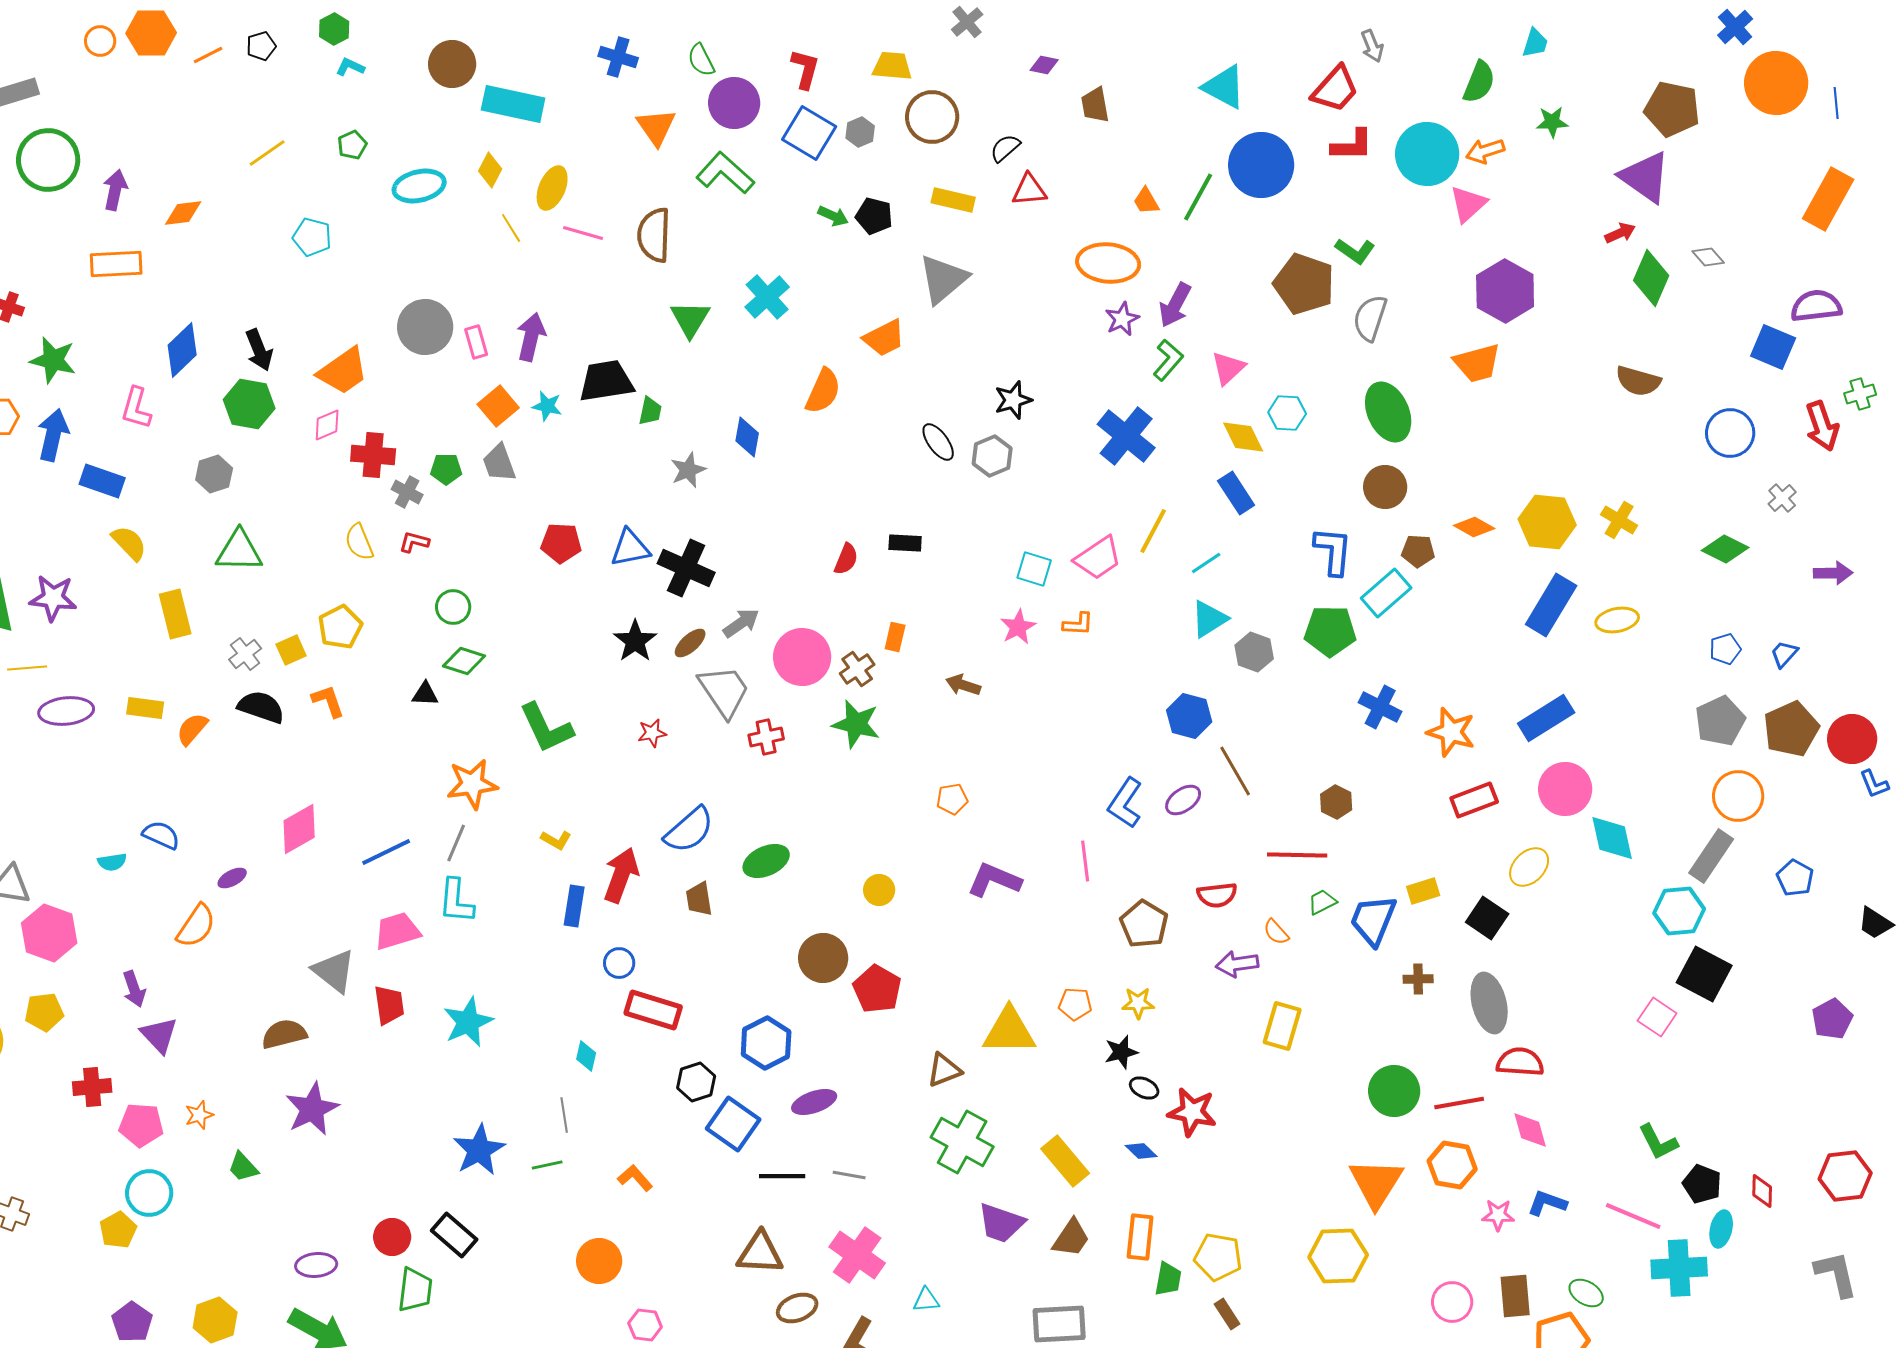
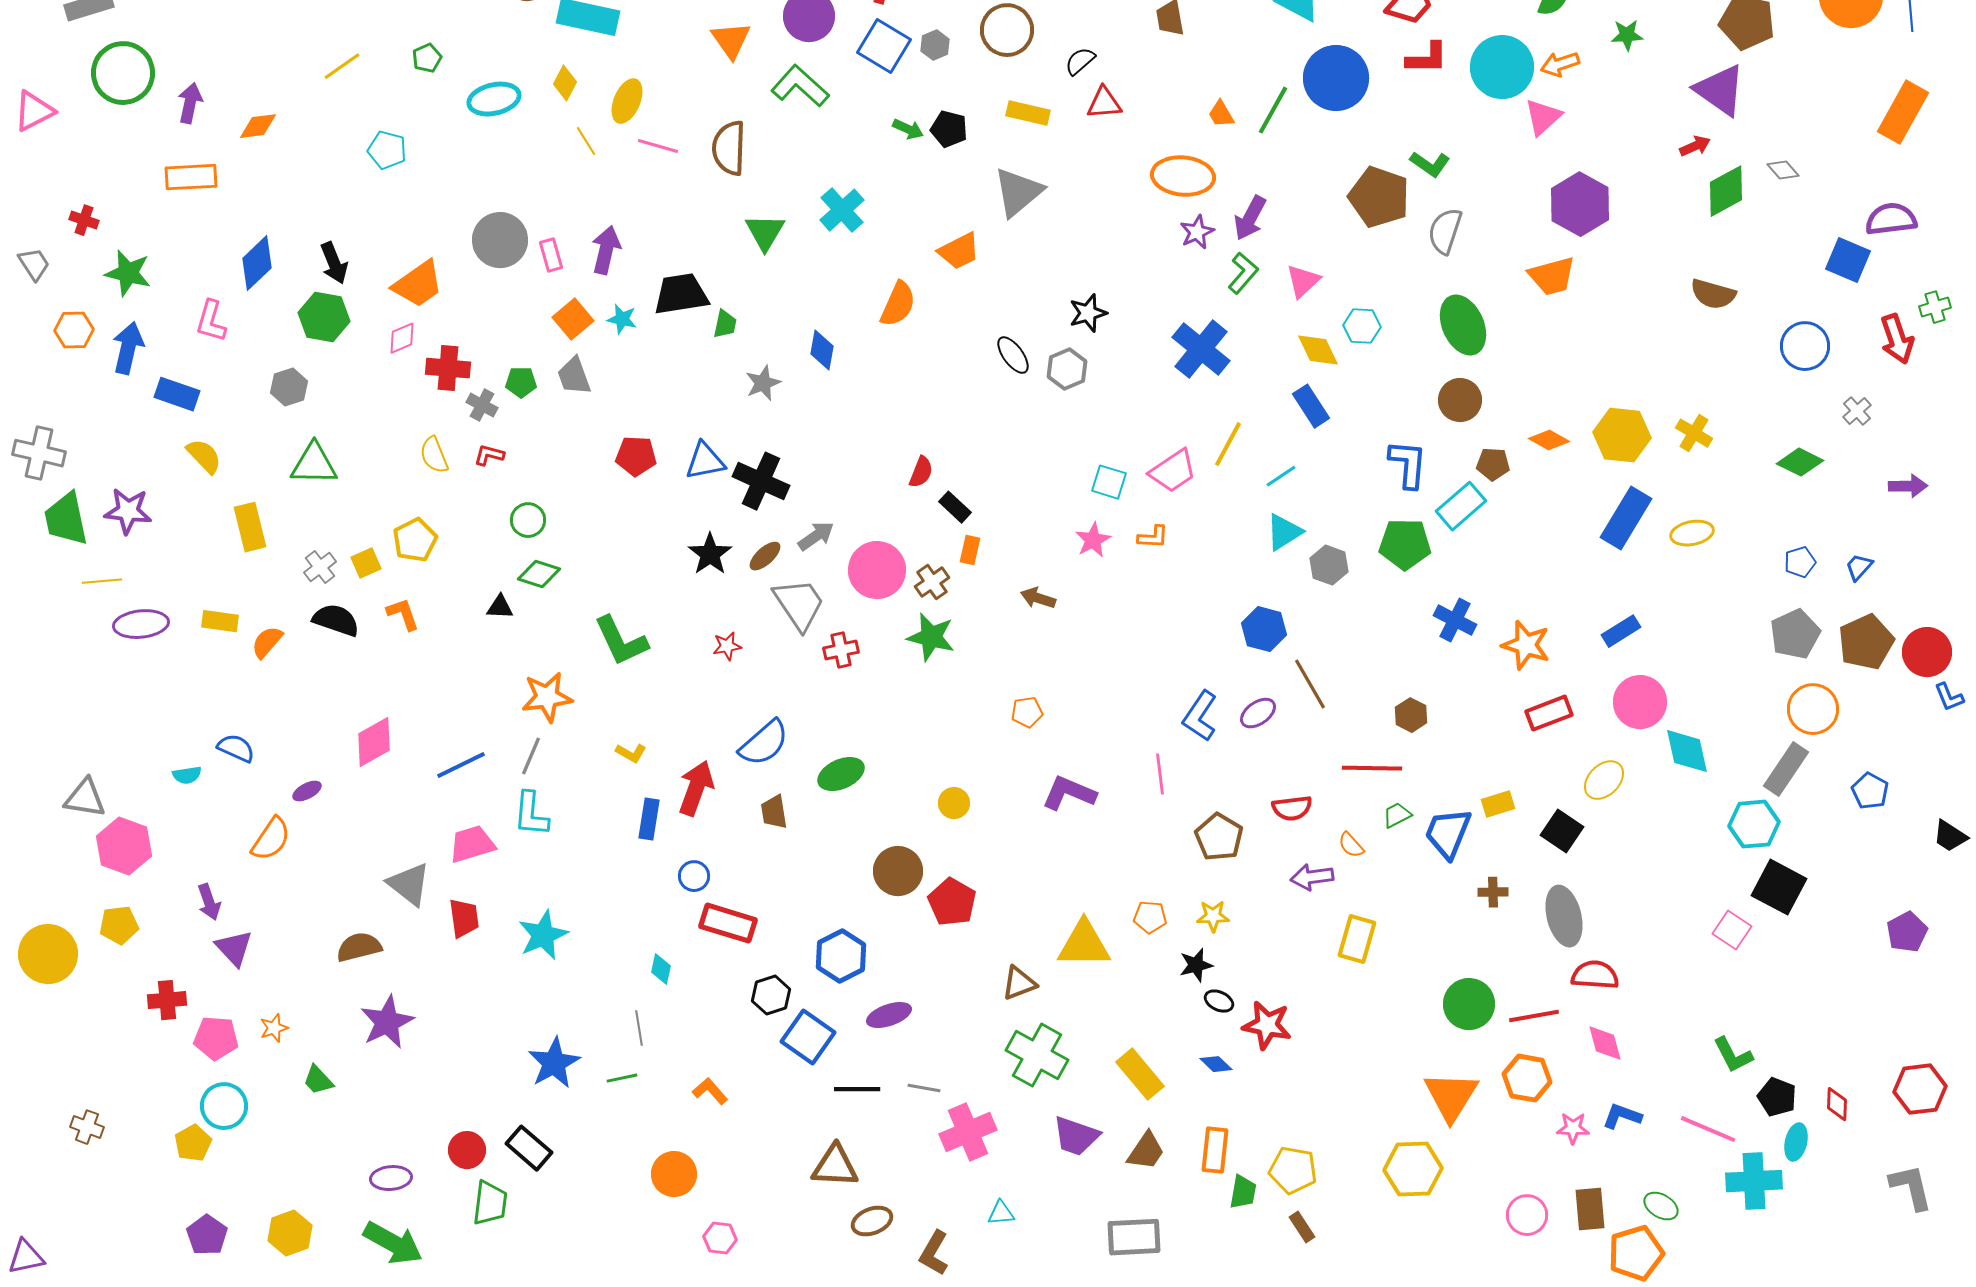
green diamond: (1651, 278) -> (1726, 191), turned 38
black rectangle: (905, 543) -> (955, 507), moved, turned 40
blue rectangle: (1546, 718) -> (1621, 631), size x0.7
pink cross: (857, 1255) -> (968, 1132), moved, turned 32

